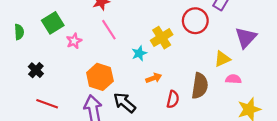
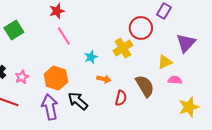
yellow cross: (162, 38) -> (123, 48), moved
pink star: (74, 41) -> (22, 77), moved
orange arrow: (154, 78) -> (104, 79), turned 32
brown semicircle: (200, 86) -> (145, 86), turned -40

